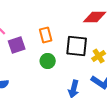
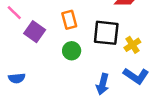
purple square: (17, 45) -> (35, 32), turned -36

